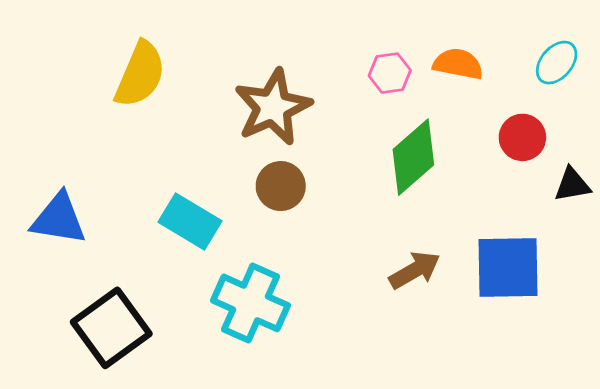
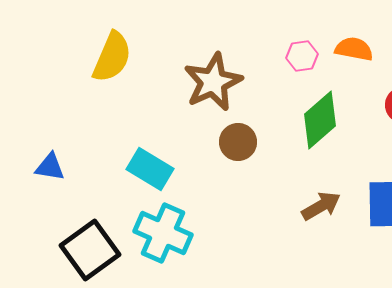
brown circle: (281, 186) -> (238, 142), moved
blue triangle: (59, 219) -> (50, 167), size x0.7
cyan cross: (250, 303) -> (163, 233), moved

